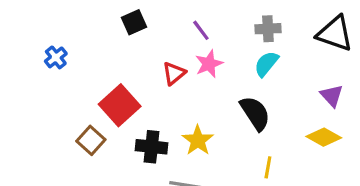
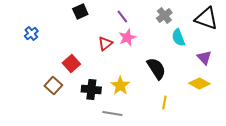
gray cross: (268, 29) -> (164, 16), turned -35
cyan semicircle: (266, 64) -> (178, 38), moved, turned -60
red square: (120, 105) -> (71, 64), size x0.7

